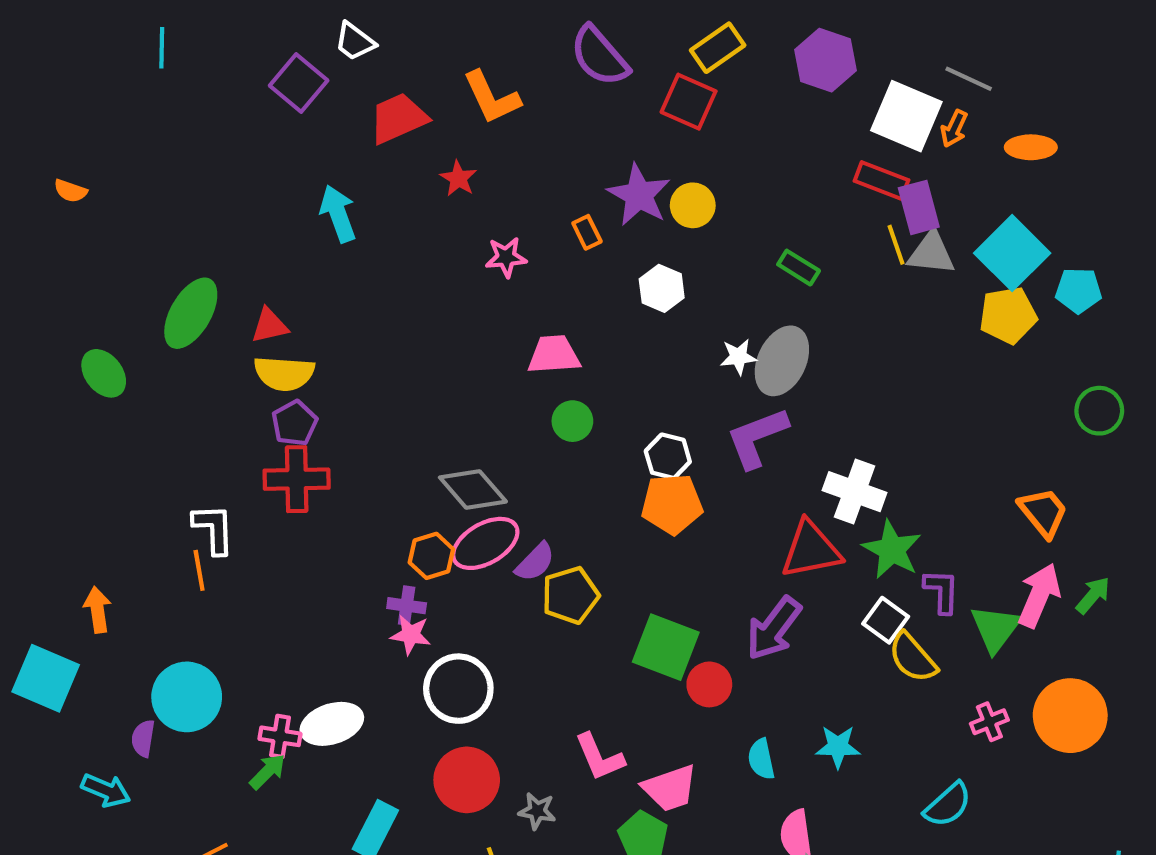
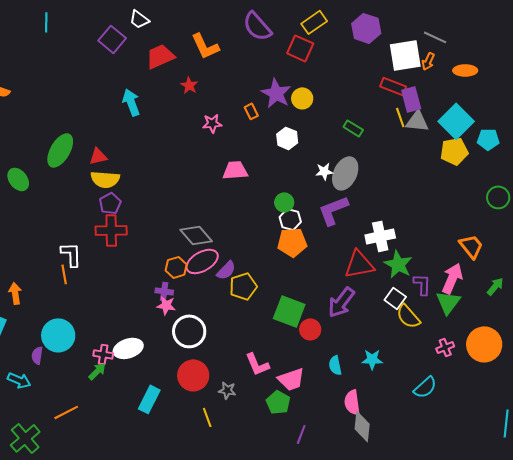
white square: (906, 116) -> (405, 55), turned -32
green circle: (572, 421) -> (284, 202), moved
white cross: (855, 492) -> (380, 236), turned -32
pink arrow: (1039, 595) -> (452, 278), moved

